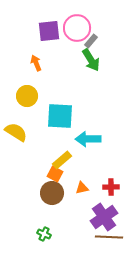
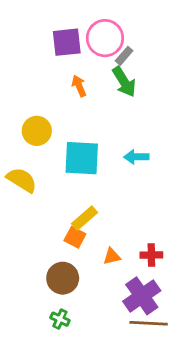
orange arrow: (36, 63) -> (79, 86), moved
cyan arrow: (88, 139) -> (136, 157), moved, size x0.7
brown circle: (52, 193) -> (63, 278), moved

